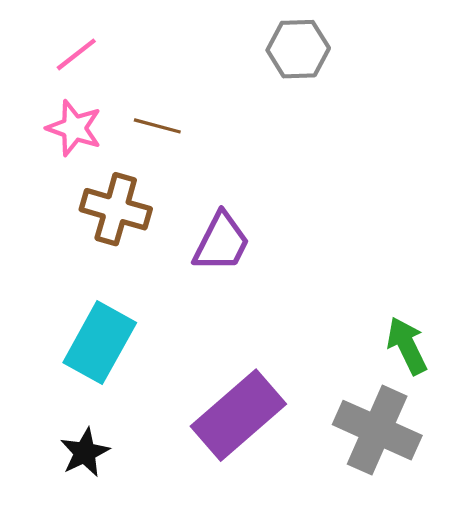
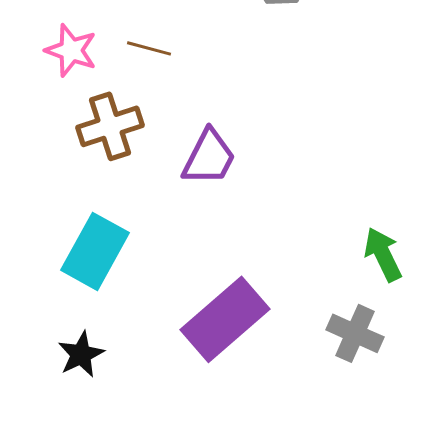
brown cross: (116, 209) -> (110, 126), turned -34
gray cross: (377, 430) -> (355, 333), size x0.7

